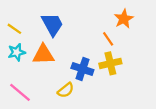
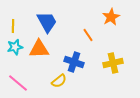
yellow line: (14, 29) -> (13, 26), turned 56
orange line: (108, 39) -> (88, 35), moved
yellow cross: (110, 63) -> (113, 63), moved

